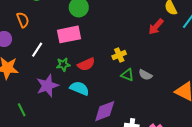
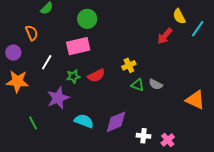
cyan semicircle: (79, 88) -> (84, 121), moved

